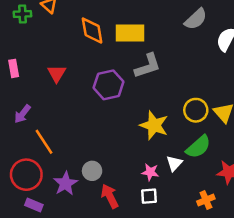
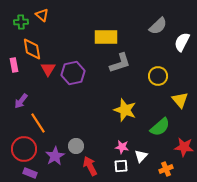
orange diamond: (92, 30) -> (32, 49), moved
purple hexagon: (108, 85) -> (73, 73), moved
yellow circle: (196, 110) -> (158, 76), moved
white triangle: (174, 163) -> (141, 156), moved

